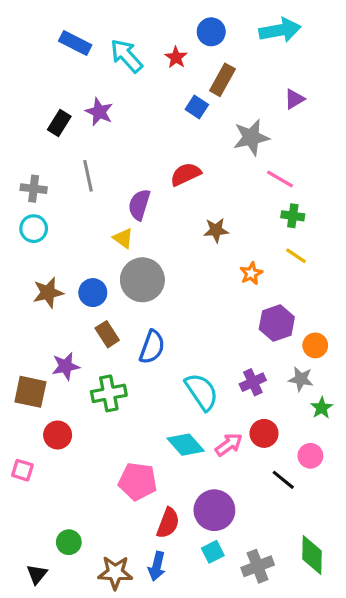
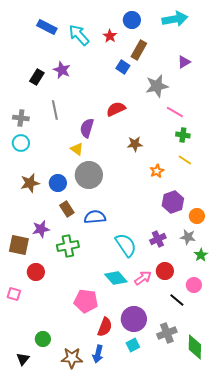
blue semicircle: (152, 347) -> (95, 217), turned -115
gray cross: (258, 566) -> (167, 333), moved

